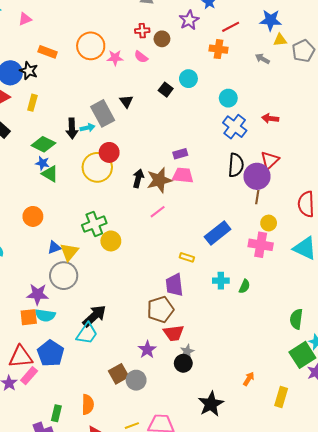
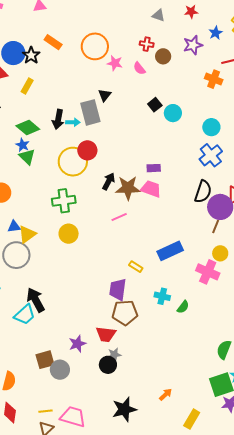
cyan circle: (188, 79) -> (173, 113), moved
black triangle: (126, 101) -> (105, 95), moved
green cross: (94, 224) -> (64, 201), moved
brown pentagon: (160, 309) -> (125, 313), moved
black arrow: (94, 316) -> (36, 300), turned -90

